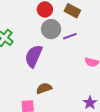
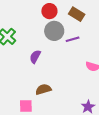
purple semicircle: (34, 56) -> (35, 57), size x0.6

